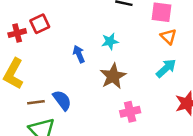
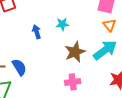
cyan arrow: (166, 68) -> (105, 50), size x1.4
brown star: (113, 76) -> (75, 52), moved

